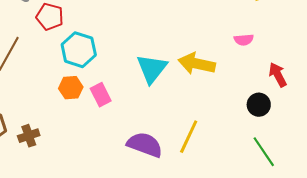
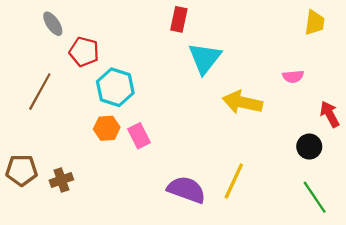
cyan triangle: (152, 69) -> (205, 58), moved

